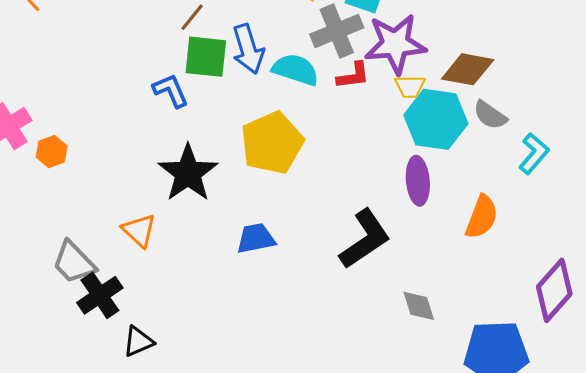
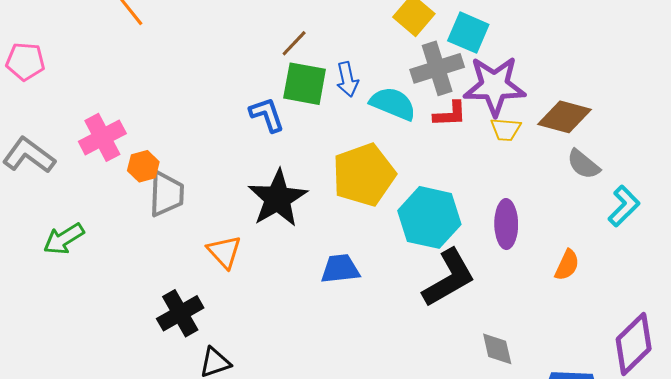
blue arrow: (248, 49) -> (347, 79), size x0.7
cyan hexagon: (436, 119) -> (429, 217), moved
orange semicircle: (482, 217) -> (567, 265), size x0.7
gray trapezoid: (74, 262) -> (166, 194), moved, turned -138

